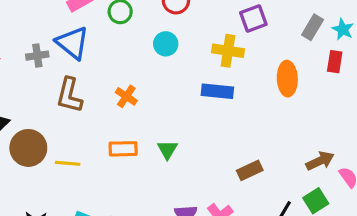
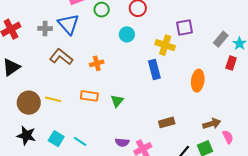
orange ellipse: (287, 79) -> (198, 81), moved
blue rectangle: (217, 91) -> (154, 69), turned 60
brown L-shape: (69, 95) -> (61, 57), turned 105
orange cross: (126, 96) -> (97, 63), turned 32
brown circle: (28, 148) -> (29, 103), moved

